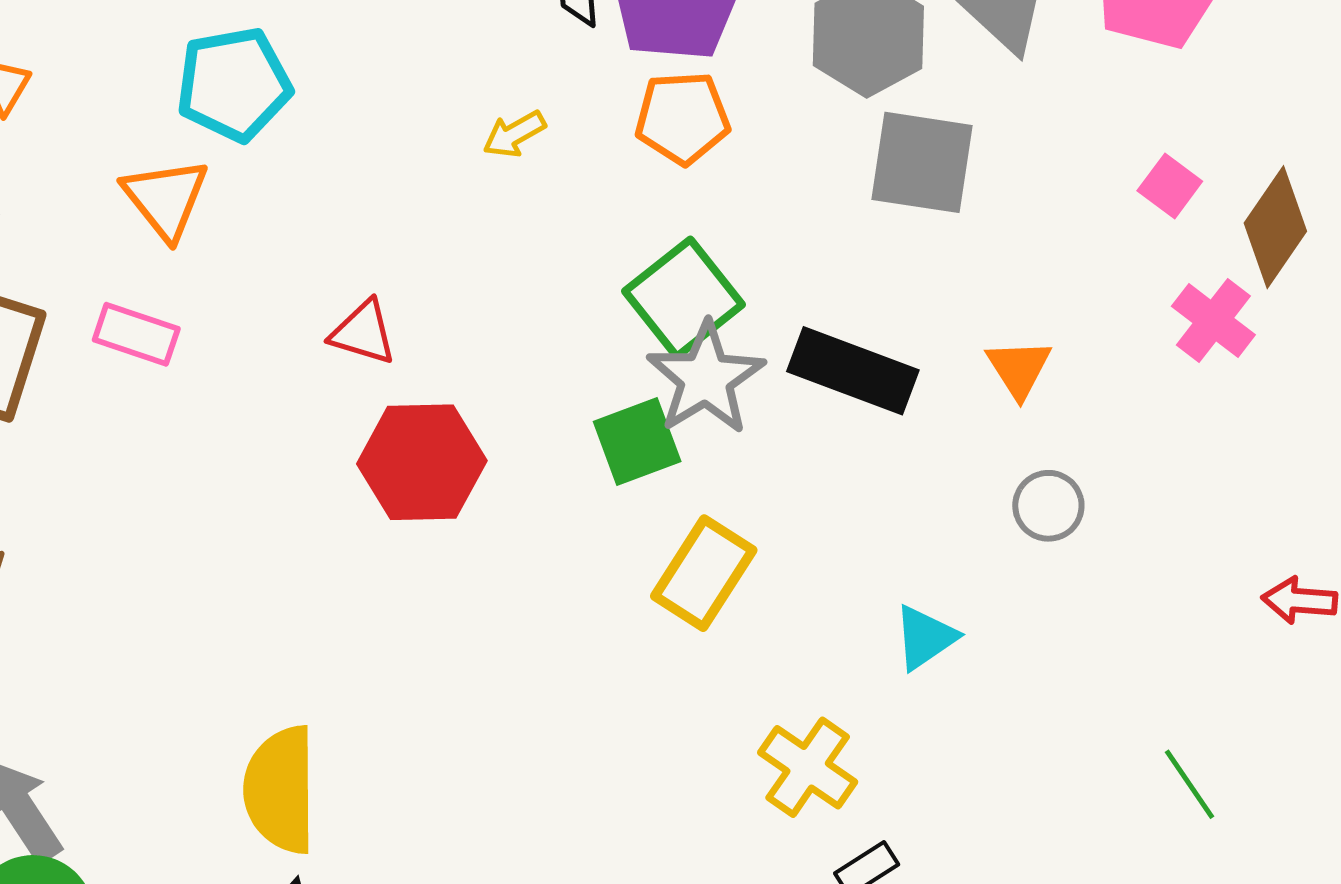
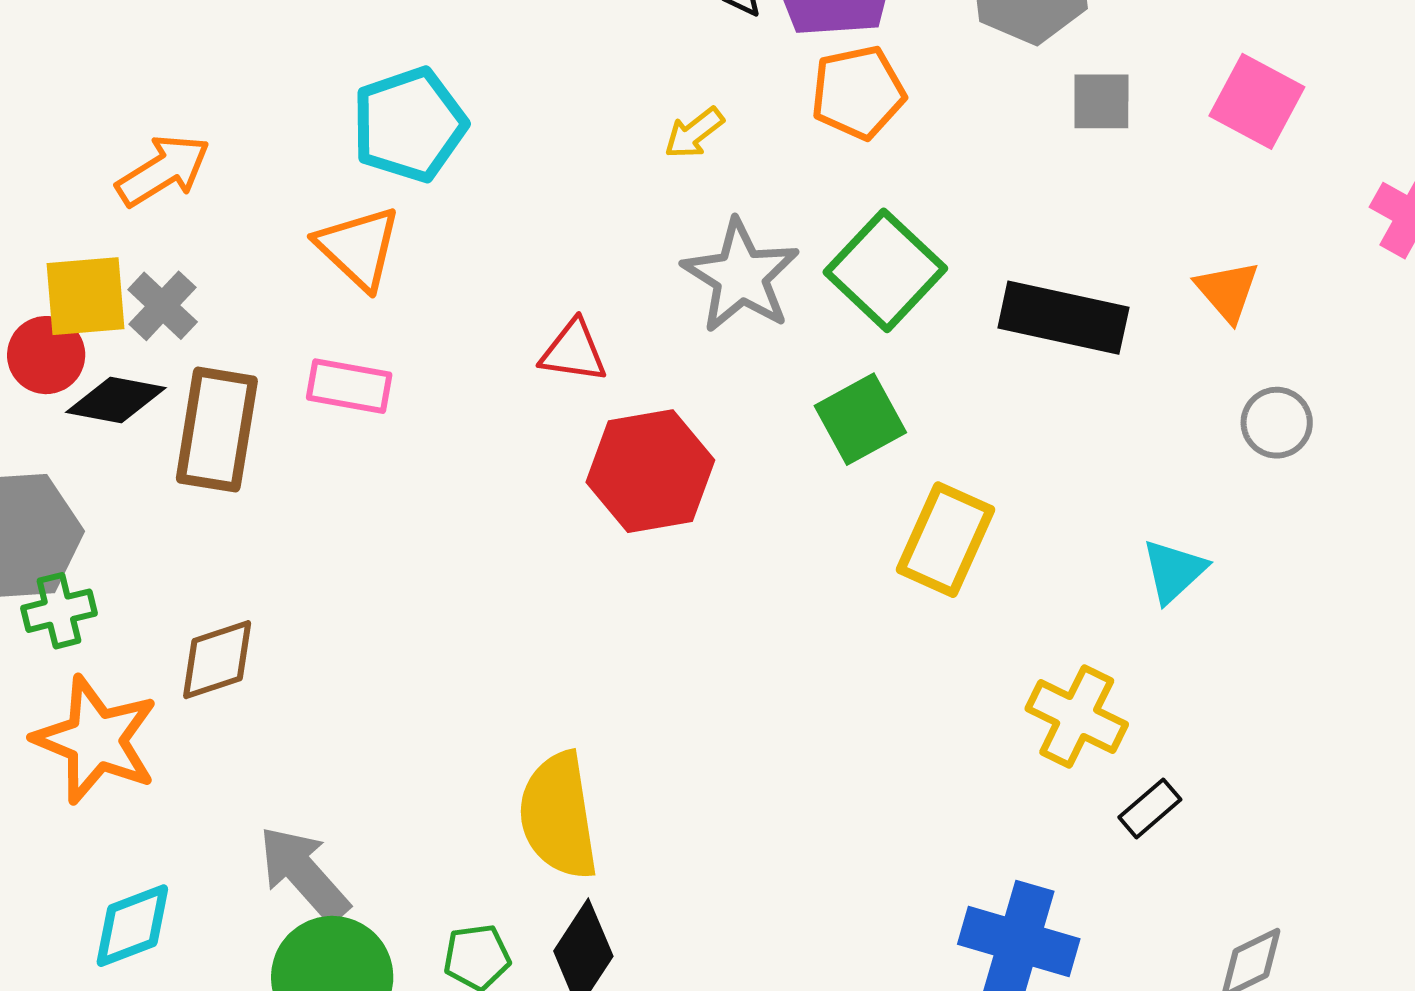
gray square: (922, 162) -> (1101, 101), size x0.6
pink square: (1170, 186) -> (1257, 101), moved, size x1.5
gray star: (706, 378) -> (741, 276), moved

